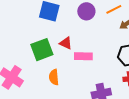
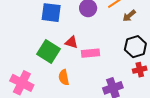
green square: (42, 50) -> (49, 52), turned -30

